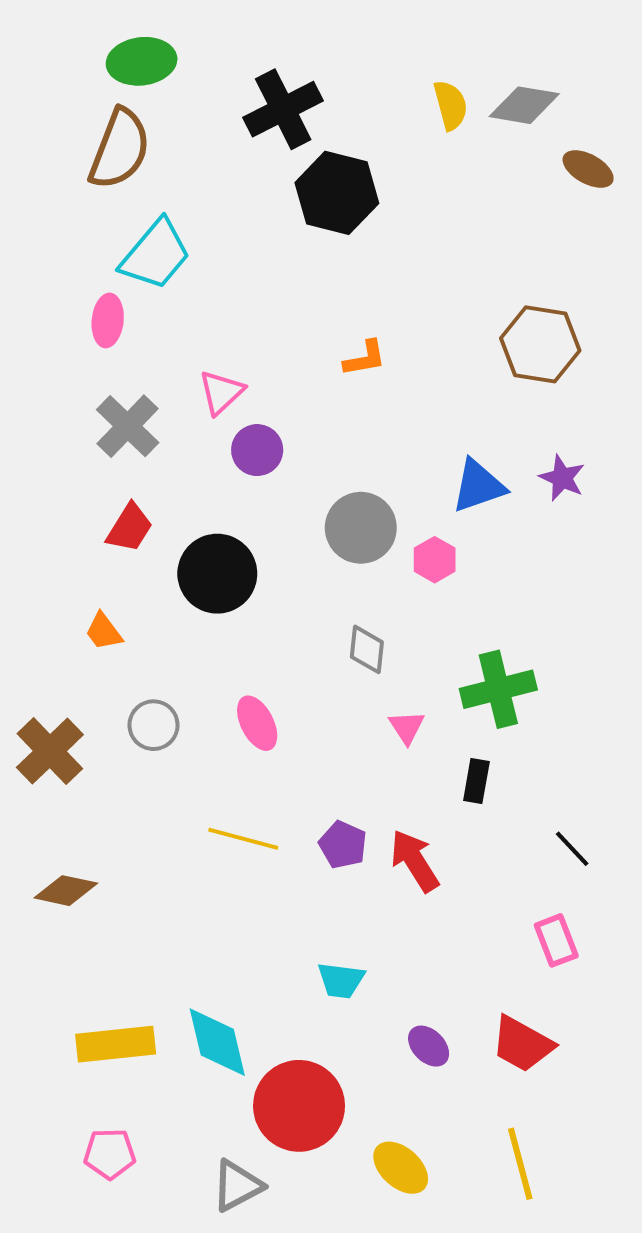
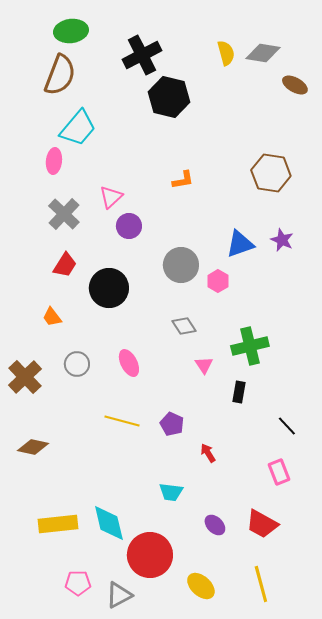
gray diamond: (367, 649) -> (184, 326), turned -40
red arrow: (415, 861) -> (208, 453), moved, size x0.6
pink pentagon: (110, 1154) -> (78, 583), moved

